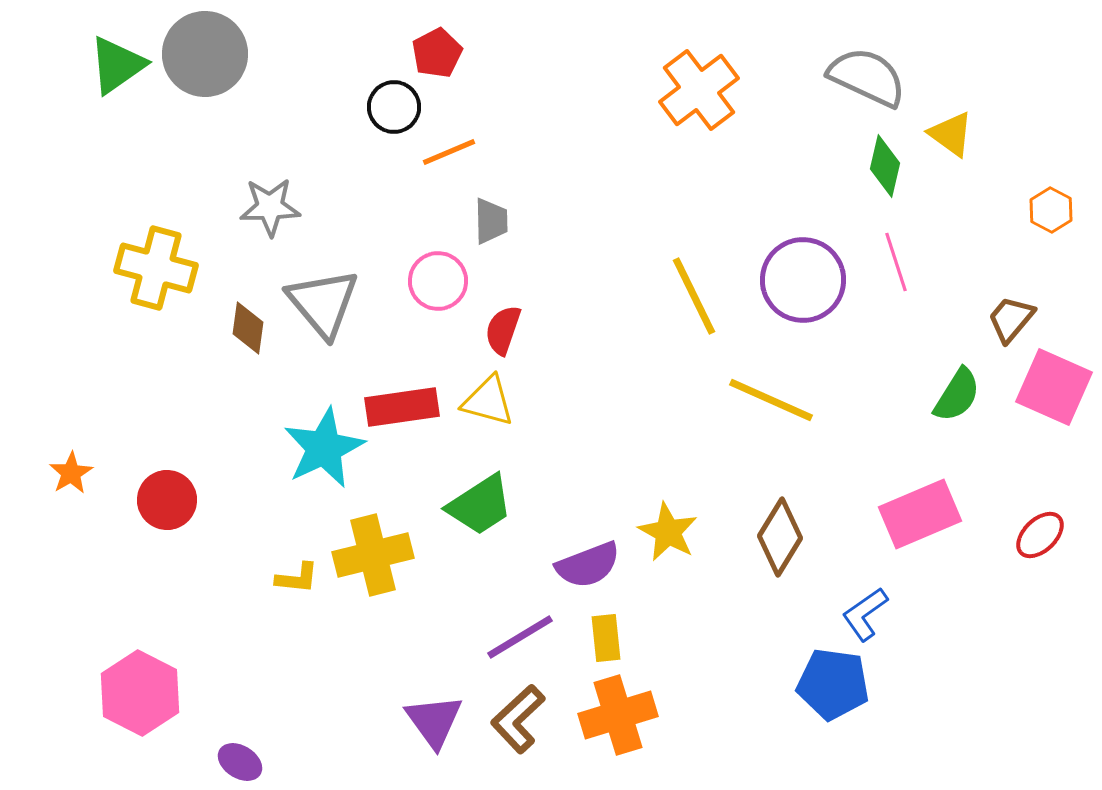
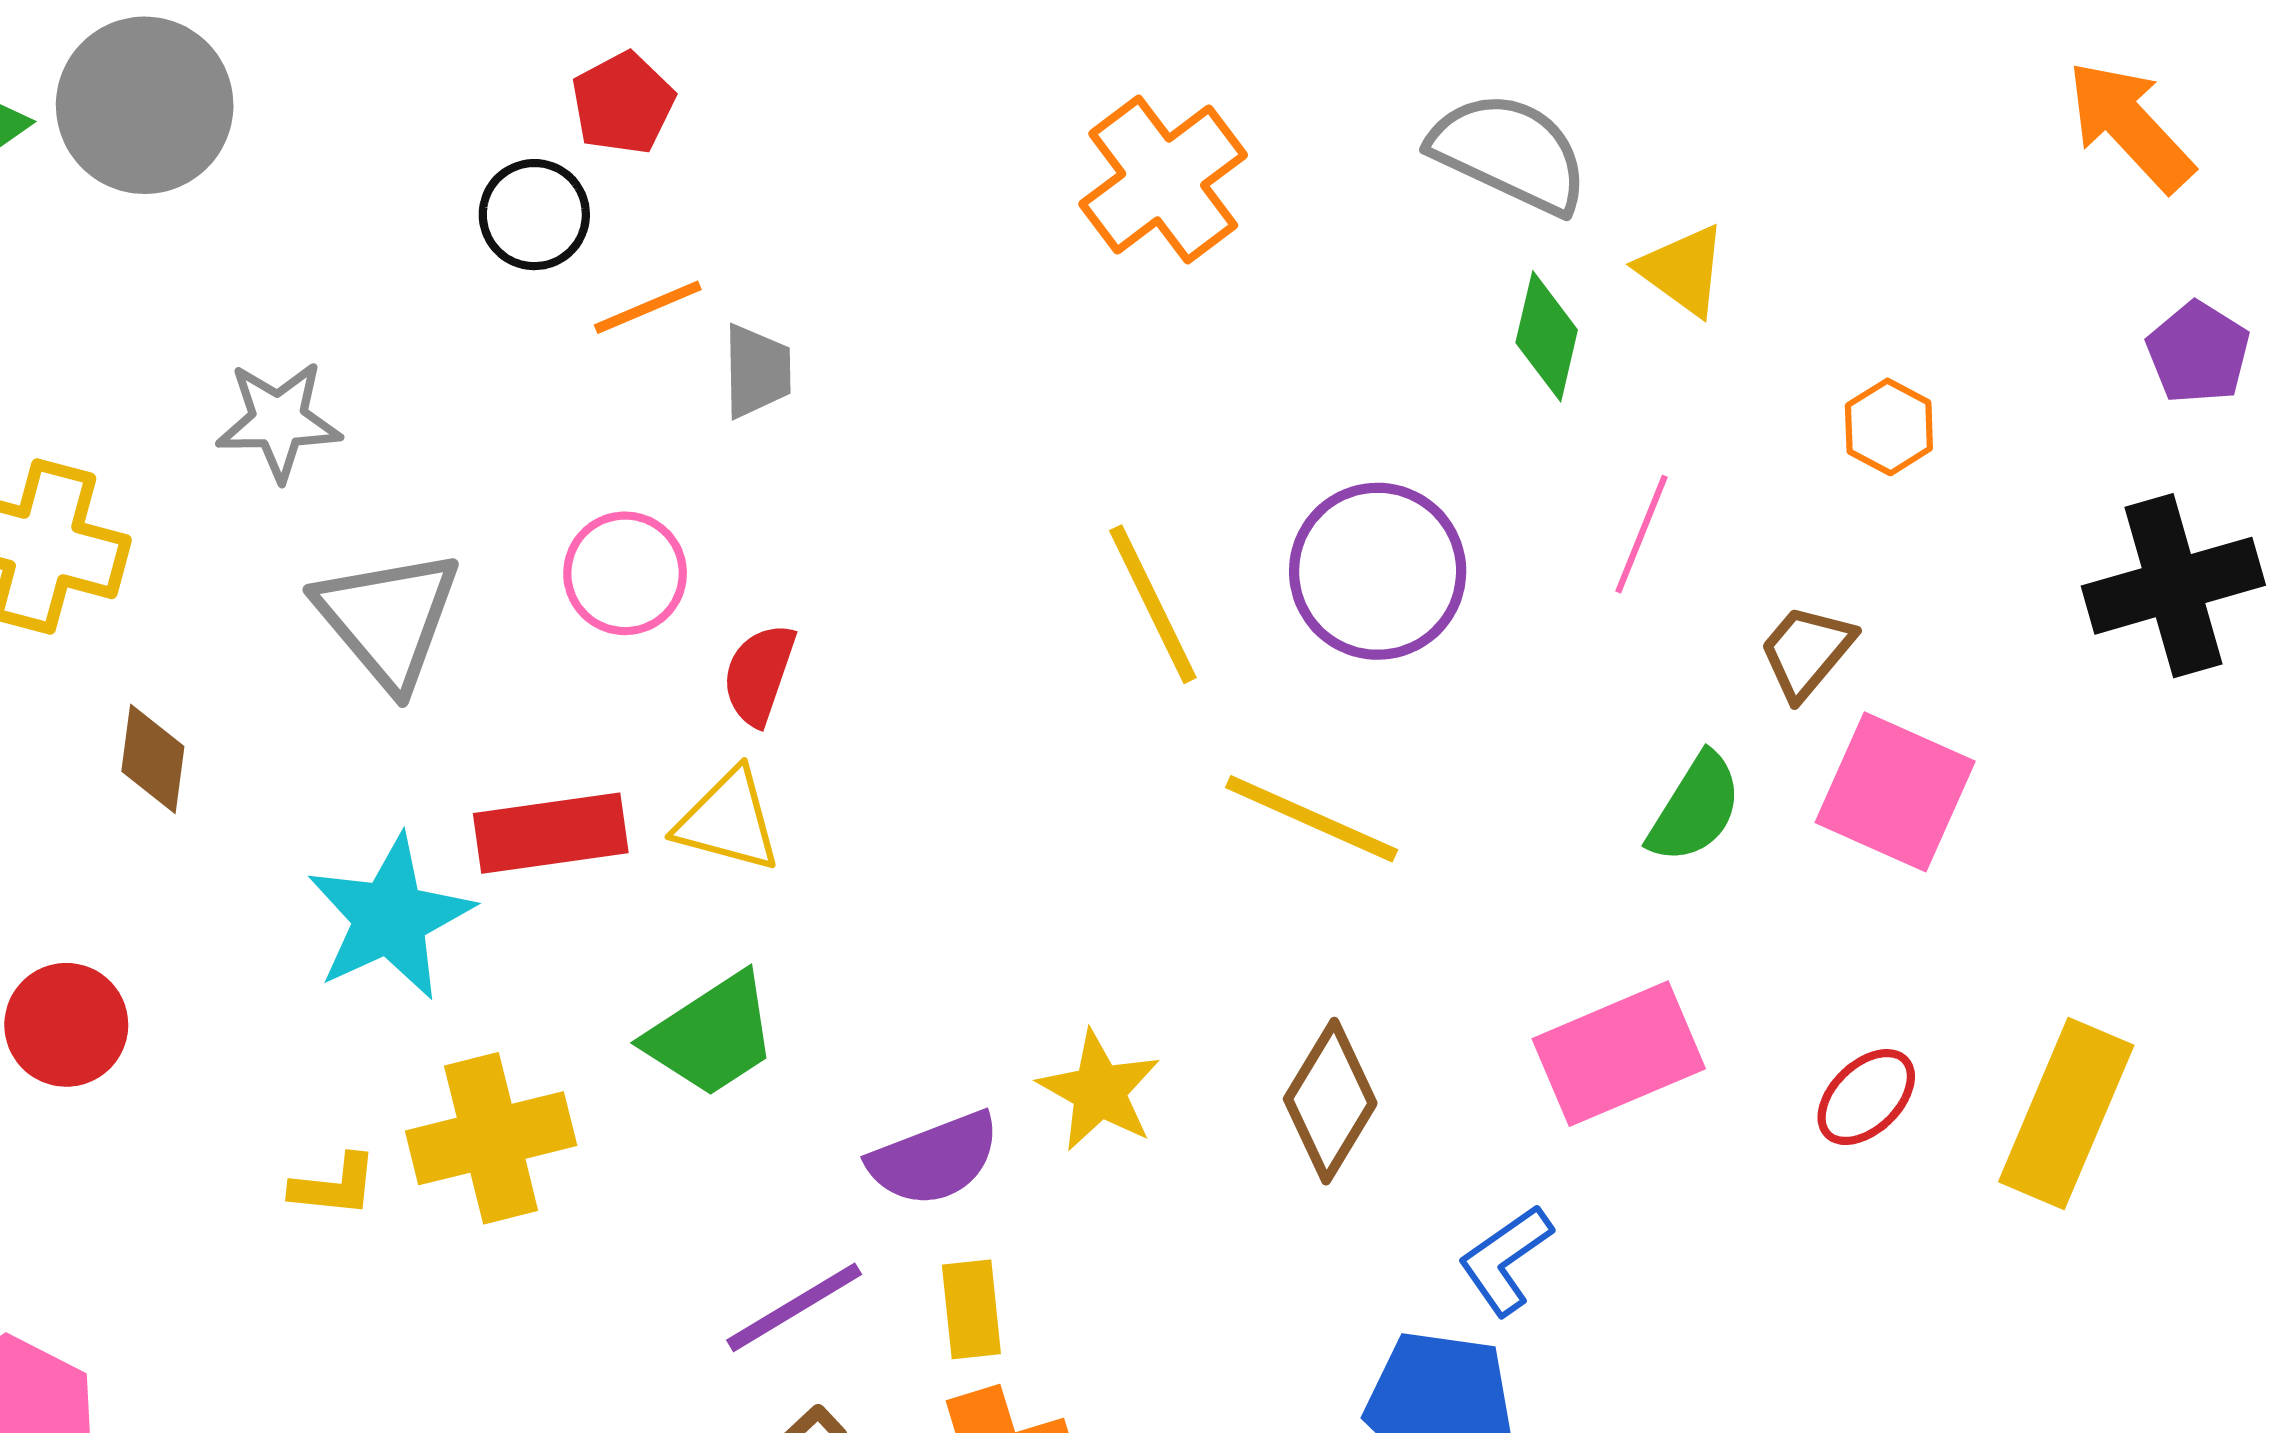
gray trapezoid: (491, 221) -> (757, 371), moved
pink line: (896, 262) -> (1641, 534), moved, turned 40
brown diamond: (248, 328) -> (153, 759), moved

